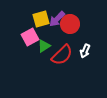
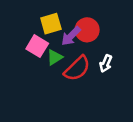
purple arrow: (57, 19) -> (71, 36), moved
pink square: (30, 37) -> (37, 46), turned -30

